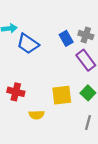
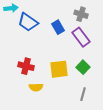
blue rectangle: (66, 38) -> (58, 27), moved
red cross: (16, 92) -> (26, 66), moved

